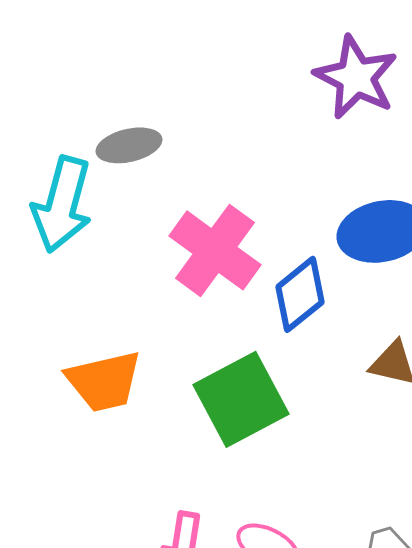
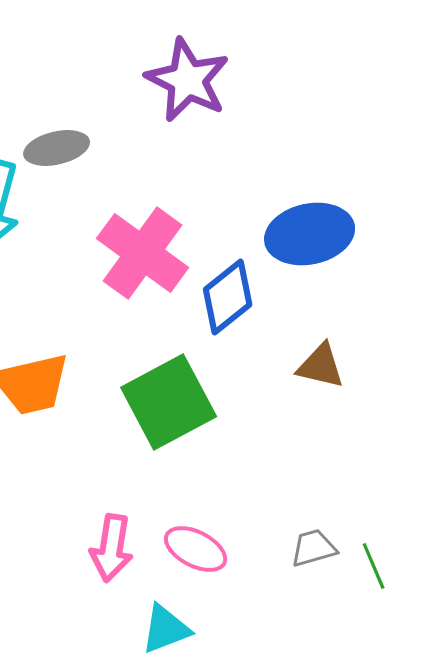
purple star: (356, 77) -> (188, 80), moved

